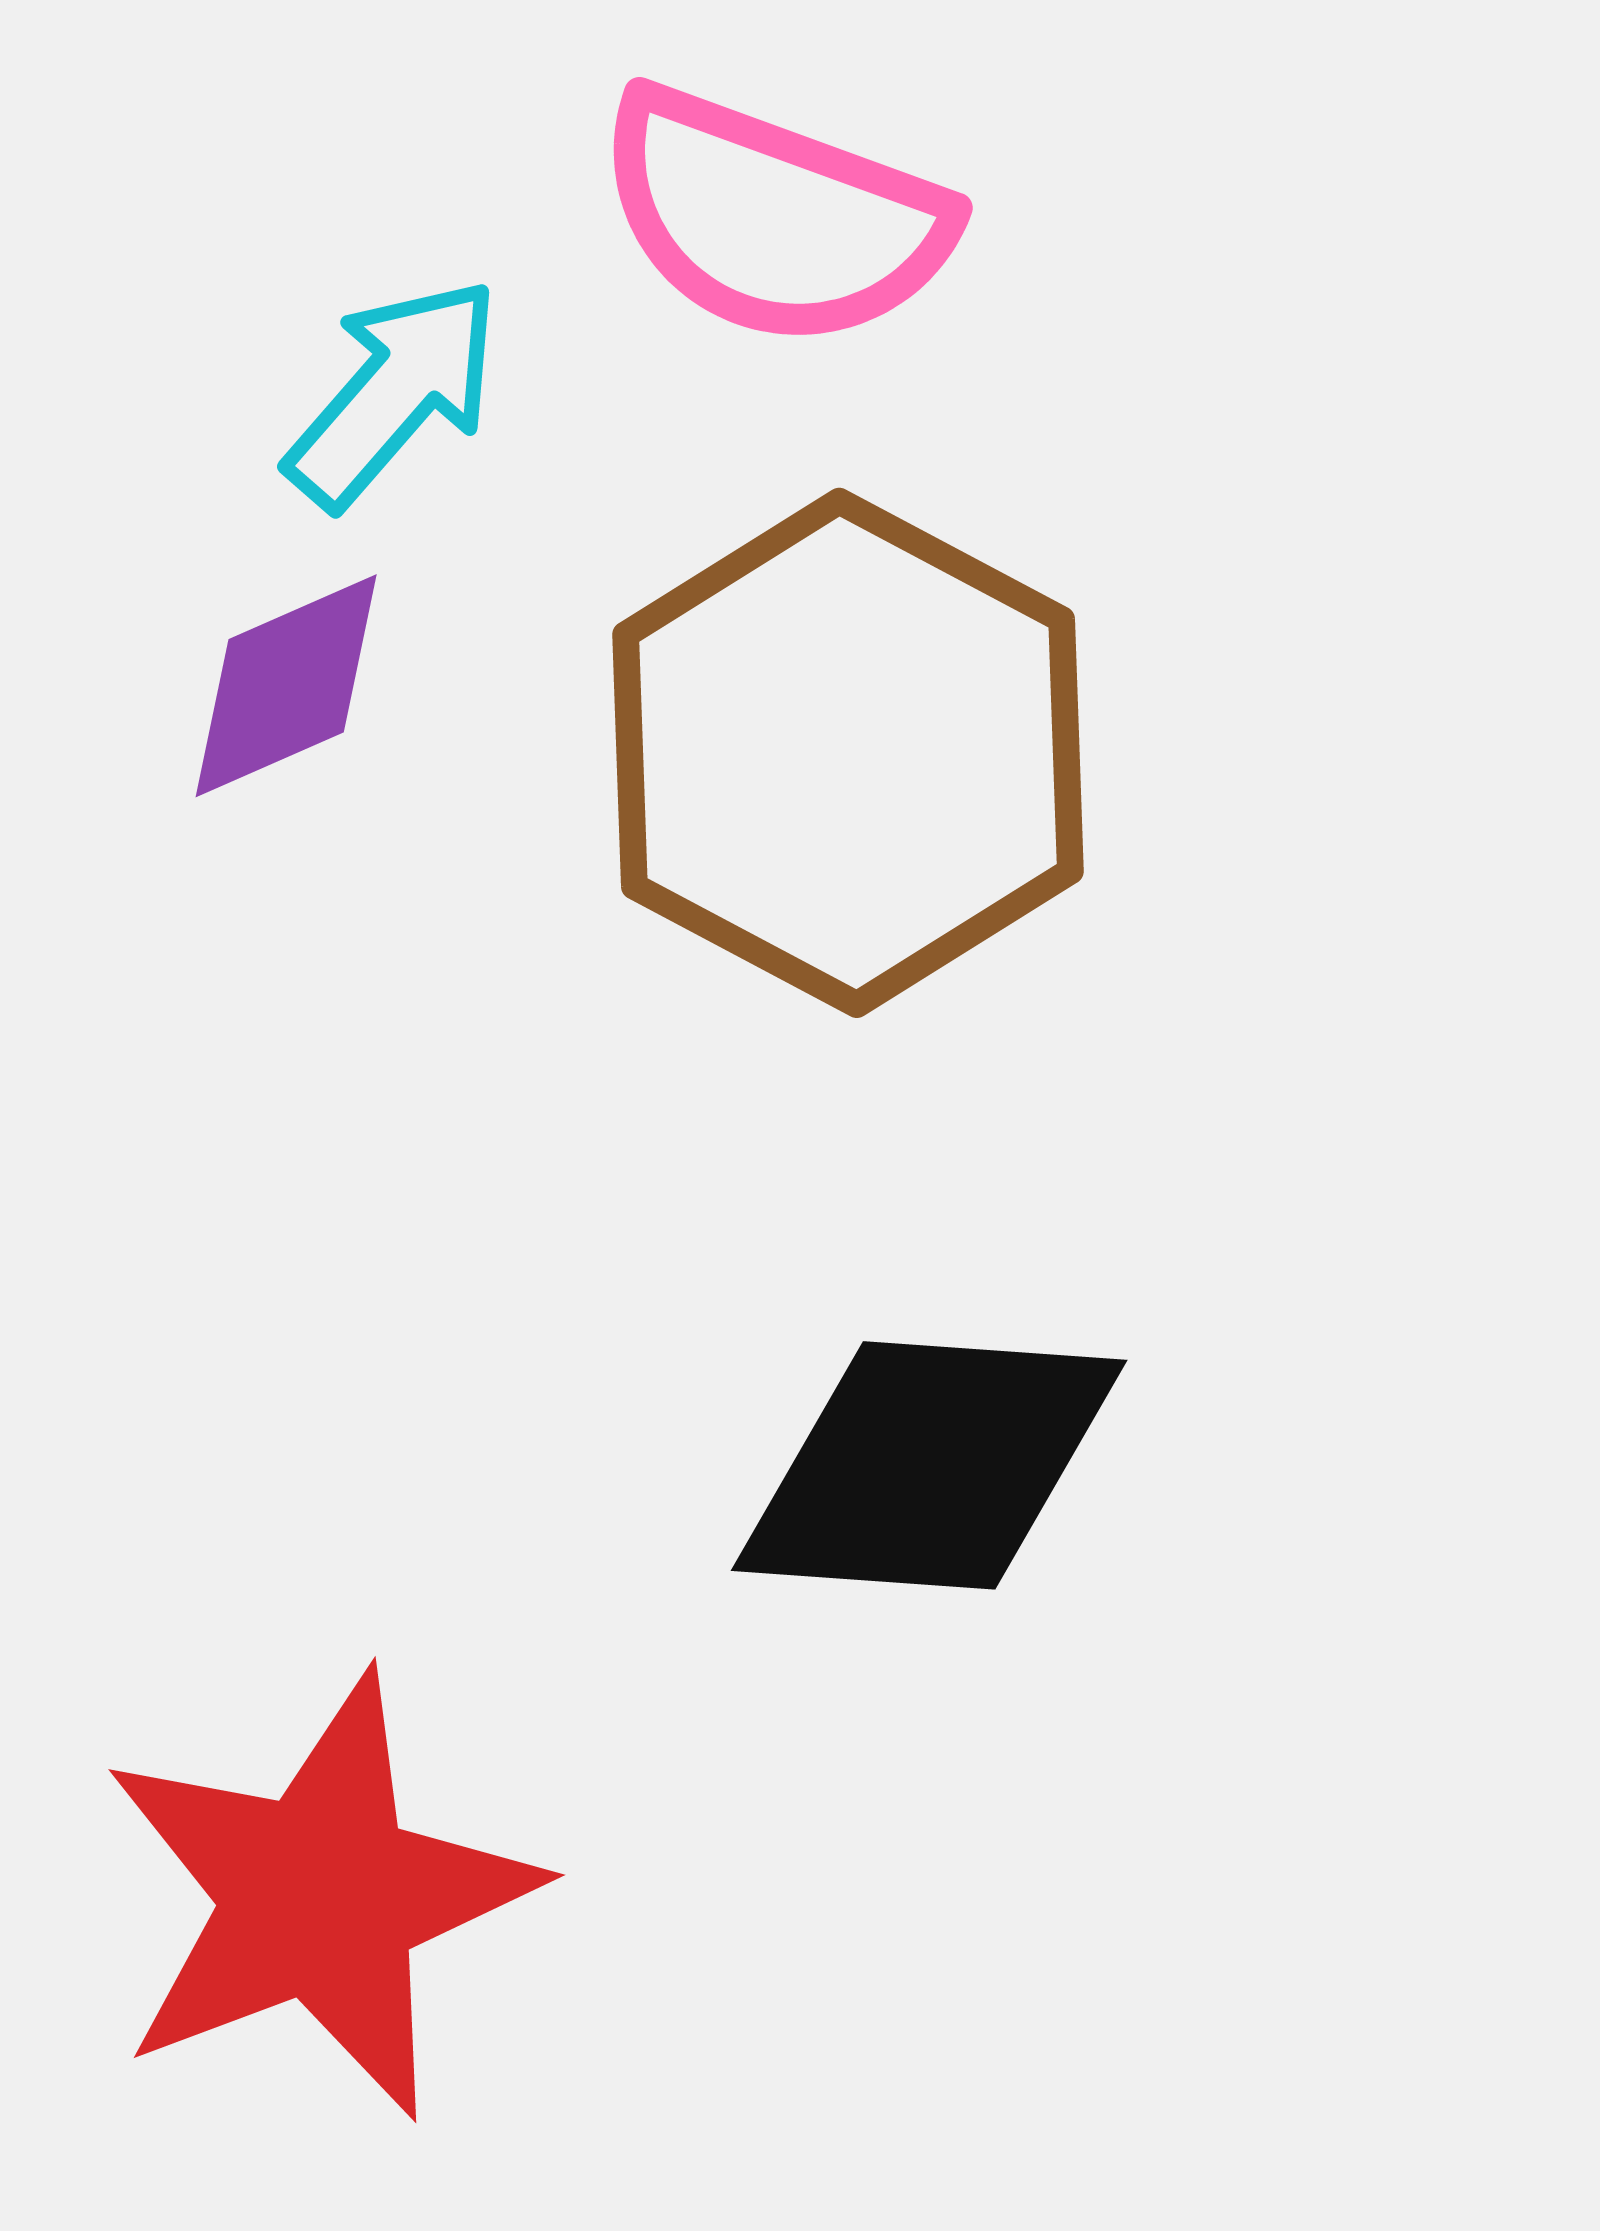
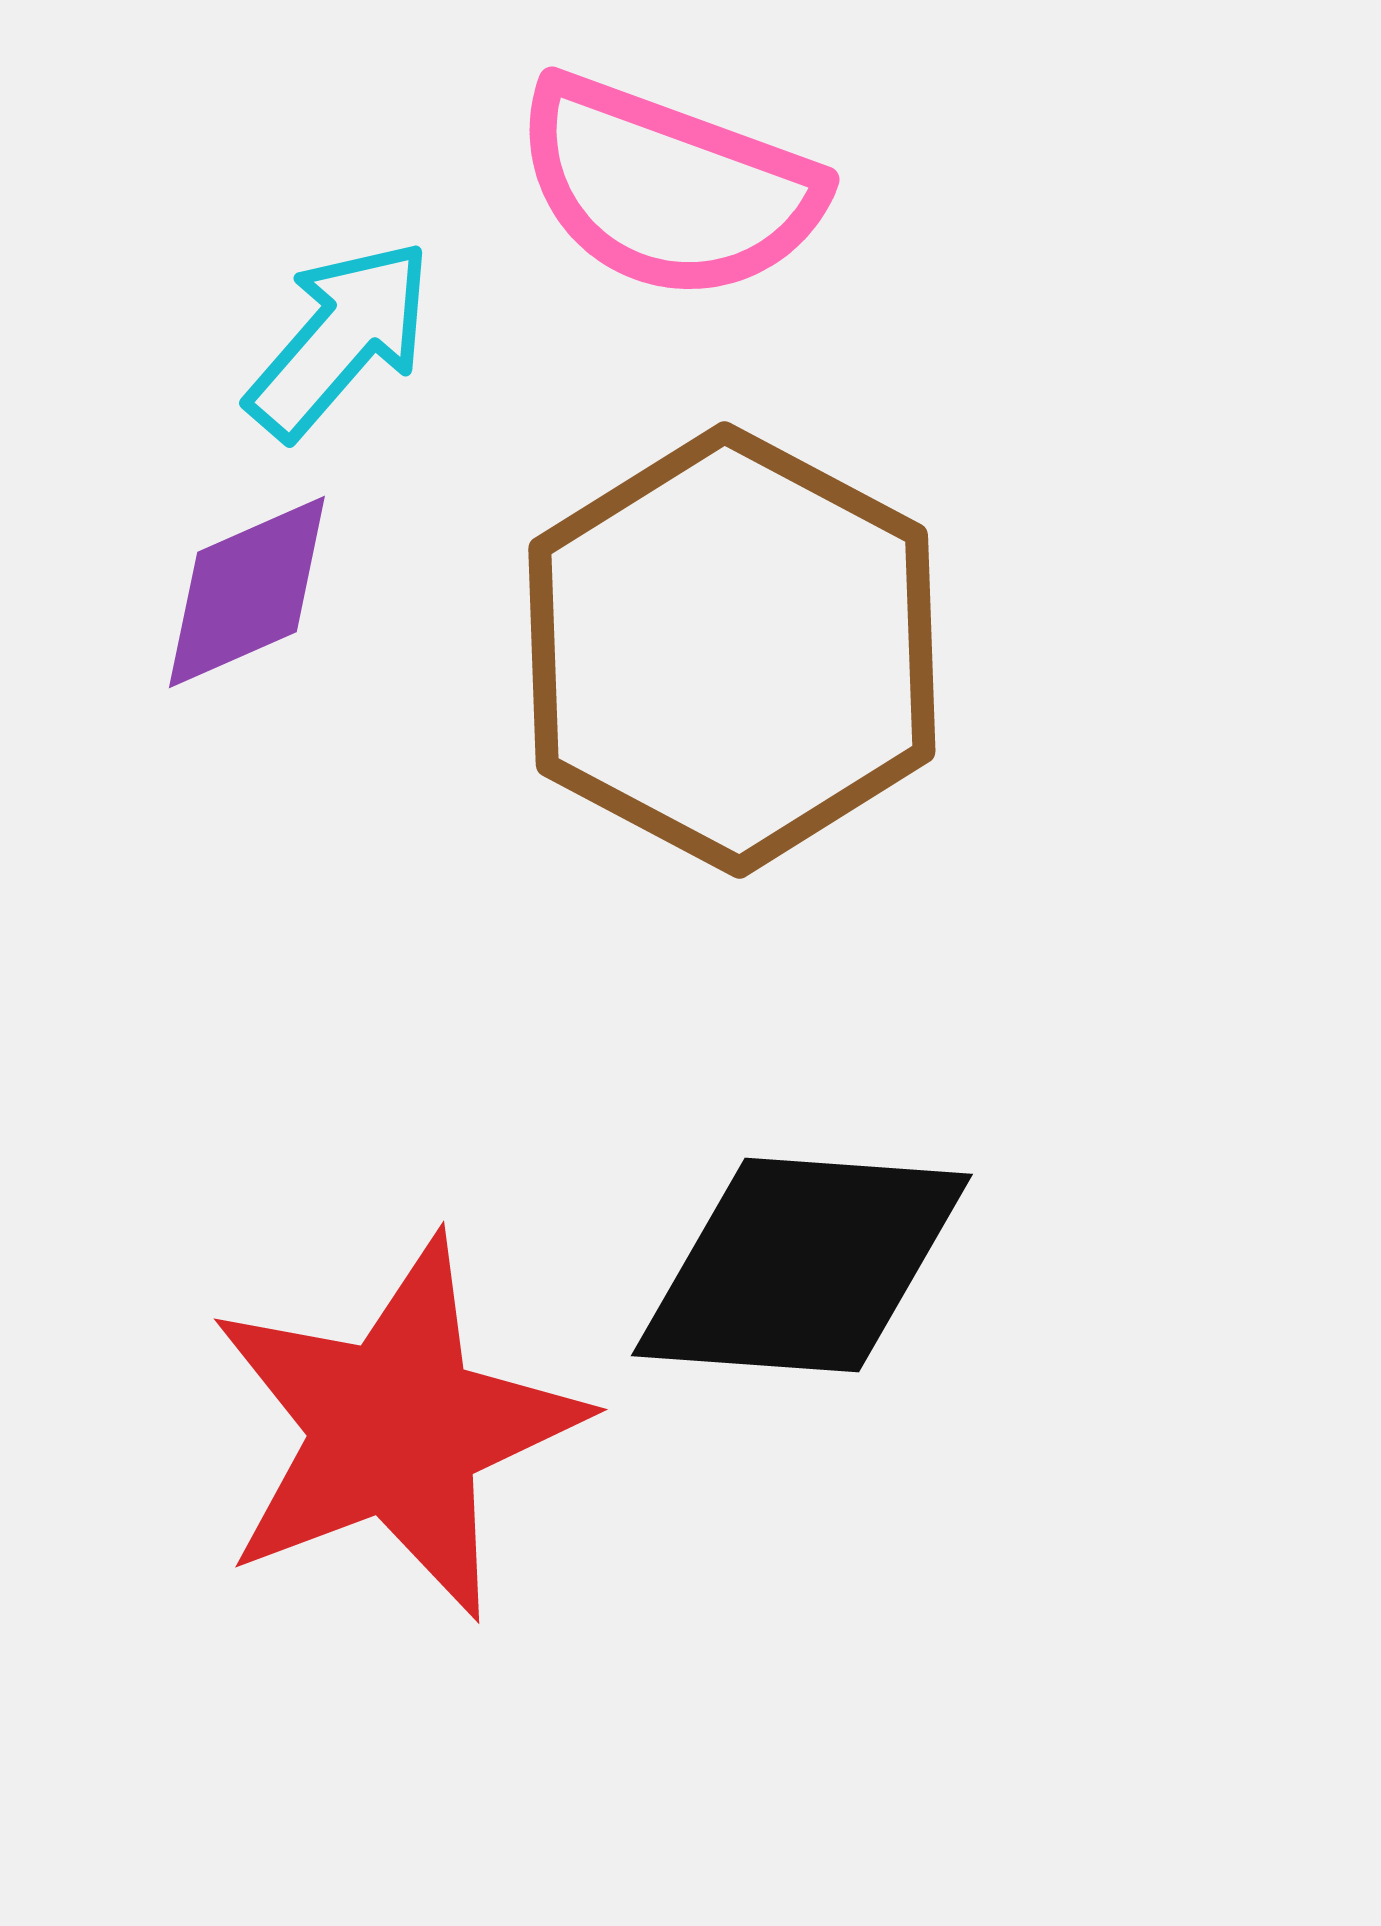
red star: (320, 1896) -> (396, 1428), moved

